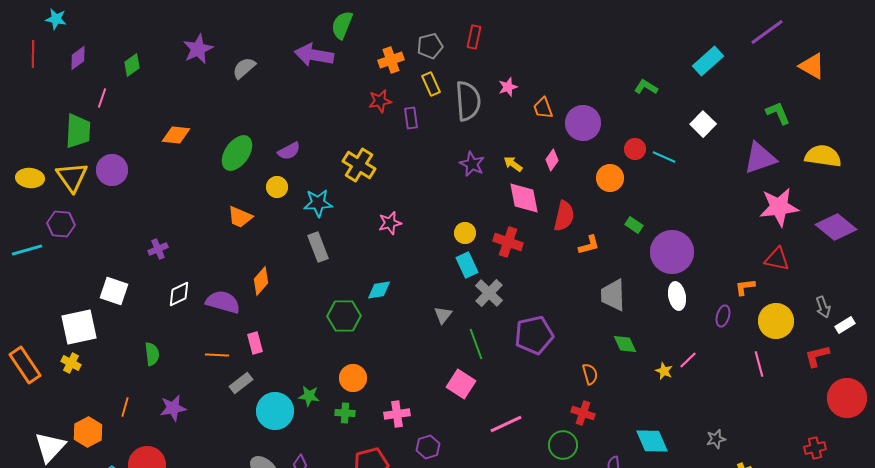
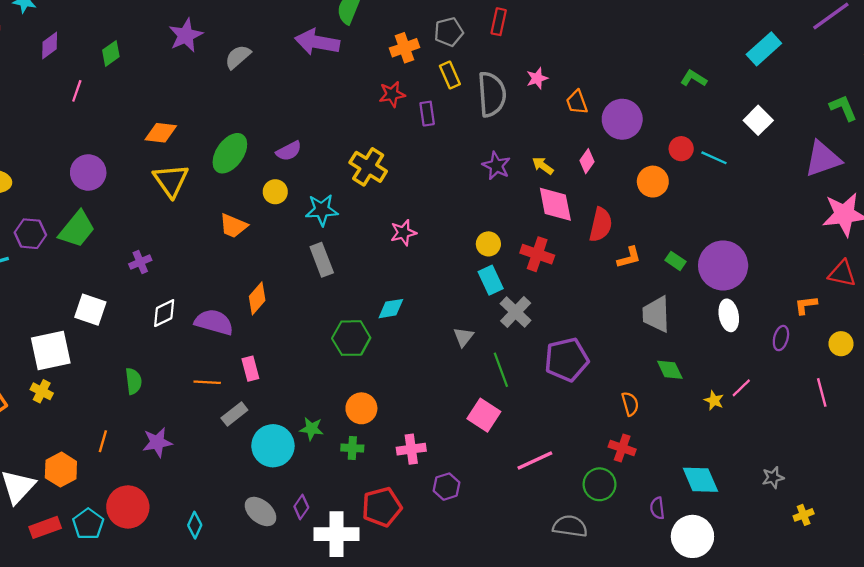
green trapezoid: (78, 131) -> (77, 229), moved, turned 36
yellow triangle: (72, 177) -> (171, 180), moved
green rectangle: (634, 225) -> (675, 261), moved
yellow circle: (776, 321) -> (841, 344), size x0.6

